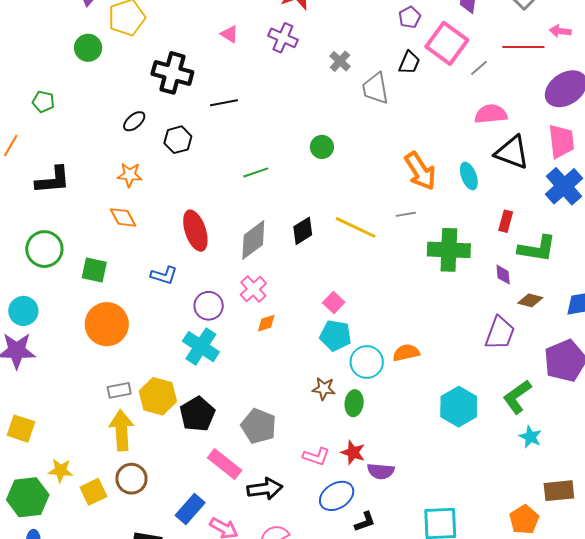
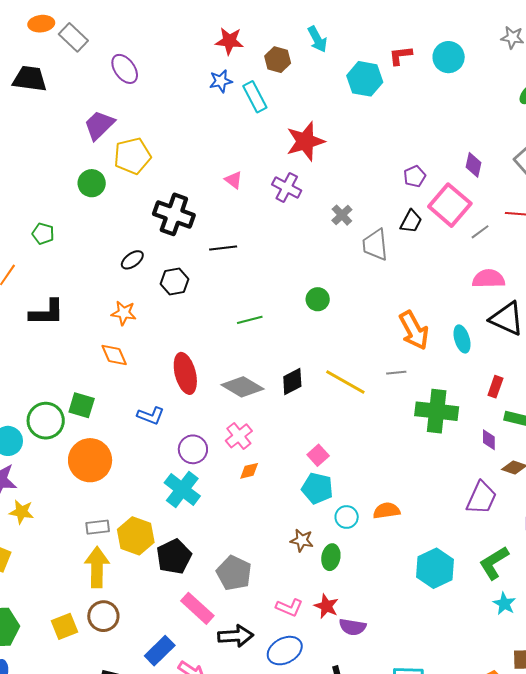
gray diamond: (253, 240) -> (242, 387), turned 63
green circle: (44, 249) -> (46, 421), moved
cyan circle: (367, 362) -> (347, 517), size x0.7
yellow star: (61, 470) -> (21, 512), moved
blue ellipse: (337, 496) -> (285, 651), moved

